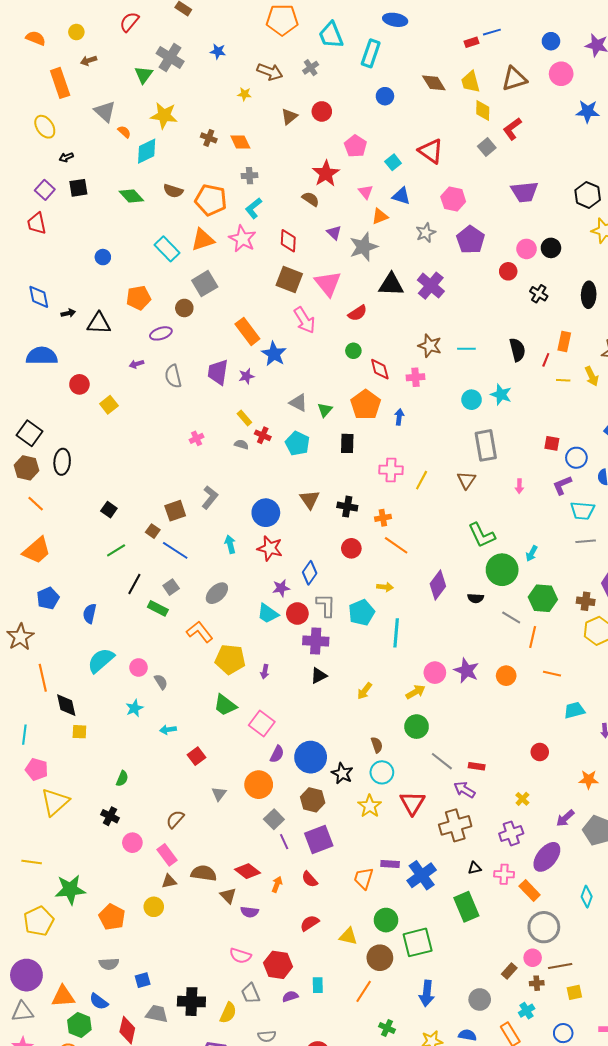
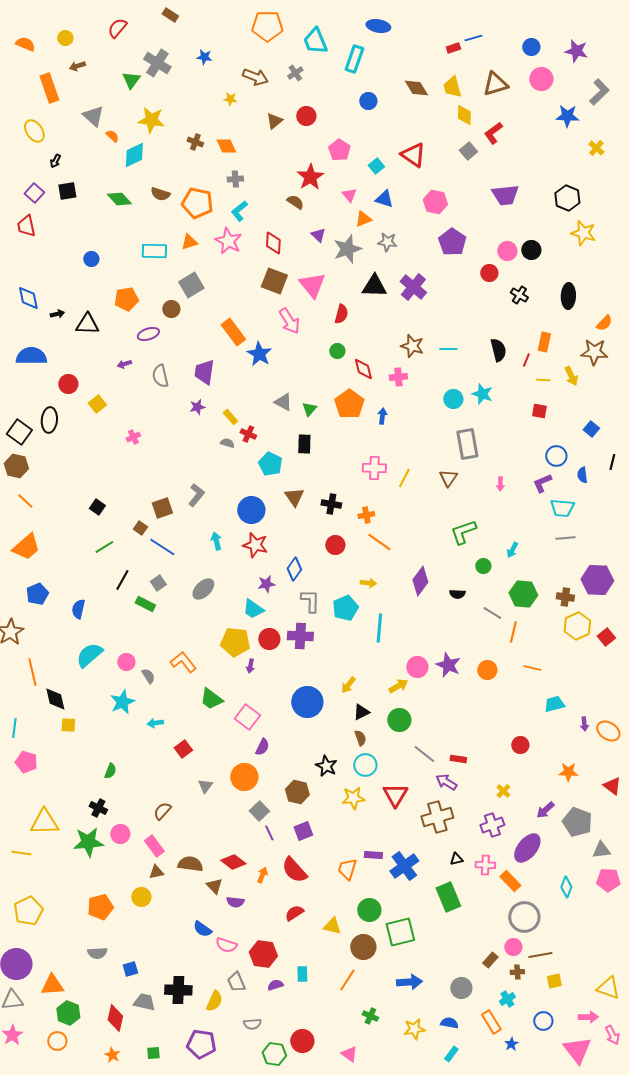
black arrow: (66, 157) -> (55, 161), turned -40
gray star: (426, 233) -> (387, 242), moved, turned 30
orange triangle: (203, 240) -> (189, 242), size x0.7
cyan rectangle: (167, 249) -> (154, 251), turned -45
red semicircle: (357, 313) -> (341, 314), turned -42
purple star: (246, 376) -> (197, 407), moved
pink cross: (197, 438) -> (133, 437), moved
cyan pentagon: (297, 443) -> (270, 464), moved
black rectangle: (347, 443) -> (304, 444), moved
red square: (552, 443) -> (539, 411), moved
black ellipse: (62, 462) -> (49, 420), moved
green L-shape: (482, 535) -> (463, 532), turned 96
green circle: (502, 570) -> (483, 566), size x0.5
red circle: (297, 614) -> (269, 639), moved
orange L-shape: (200, 632) -> (183, 662), moved
yellow pentagon: (230, 659) -> (235, 642), moved
black triangle: (319, 676) -> (361, 712), moved
cyan star: (134, 708) -> (122, 702), size x1.4
blue circle: (311, 757) -> (307, 702), moved
yellow triangle: (55, 802) -> (44, 822), moved, turned 40
yellow star: (370, 806) -> (353, 798), turned 30
purple square: (319, 840) -> (303, 831), size x0.7
red semicircle: (310, 879) -> (294, 870), size x1.6
green star: (70, 890) -> (88, 842), moved
orange pentagon: (112, 917) -> (100, 907), turned 30
blue arrow: (427, 993) -> (409, 982), turned -100
blue semicircle: (99, 1002) -> (202, 929), moved

